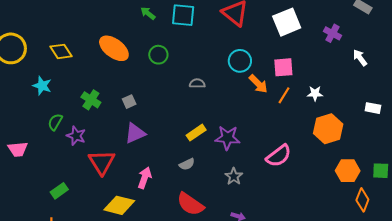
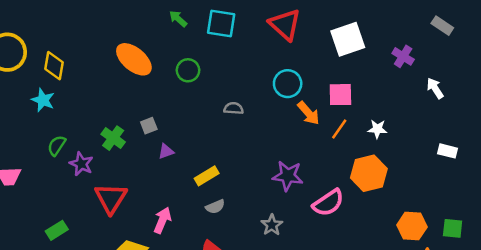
yellow diamond: (61, 51) -> (54, 66), moved, turned 40
green cross: (91, 100) -> (113, 138), moved
orange hexagon: (328, 129) -> (369, 173), moved
purple triangle: (135, 133) -> (166, 151), moved, size x0.6
yellow rectangle: (196, 133) -> (207, 176), moved
purple star: (227, 138) -> (288, 176), moved

